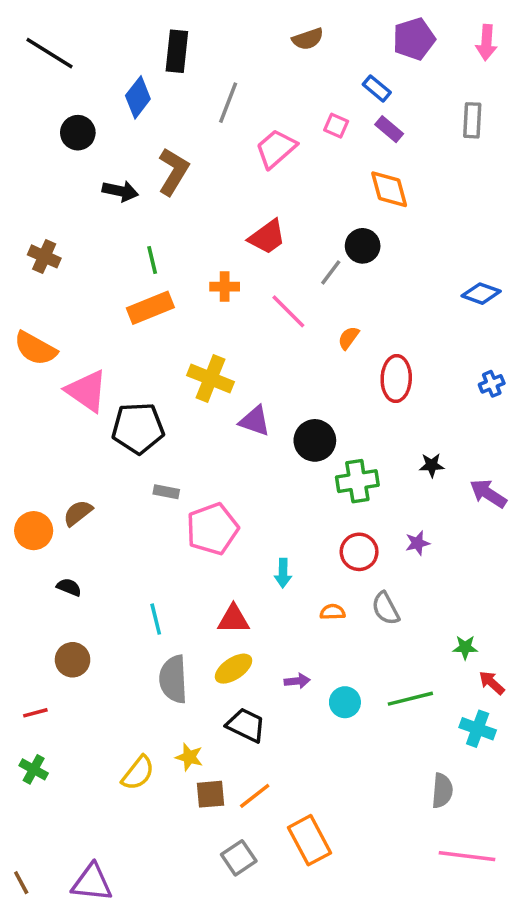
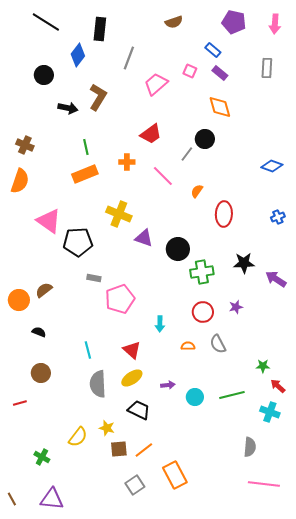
purple pentagon: (414, 39) -> (234, 22), turned 30
black line: (50, 53) -> (46, 22), moved
orange semicircle: (35, 348) -> (20, 181), moved, turned -100
black star: (432, 465) -> (244, 263), size x1.5
red triangle: (233, 619) -> (132, 350), turned 42
green cross: (34, 769) -> (42, 457), moved

